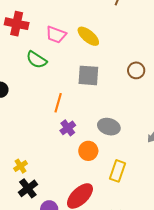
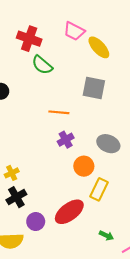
red cross: (17, 24) -> (29, 39), moved
pink trapezoid: (56, 35) -> (74, 31), moved
orange line: (58, 103) -> (59, 112), turned 72
yellow rectangle: (118, 171) -> (99, 189), moved

